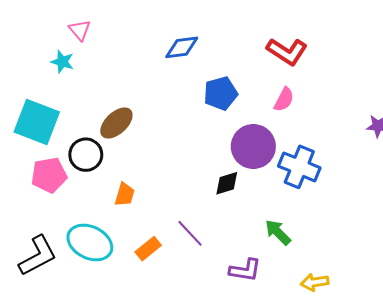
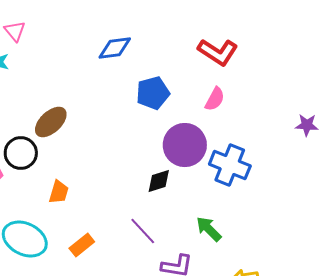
purple line: (190, 233) -> (143, 231), moved

